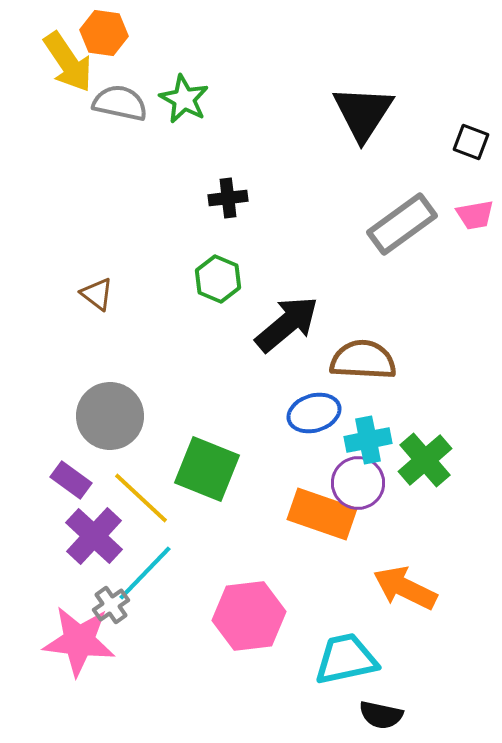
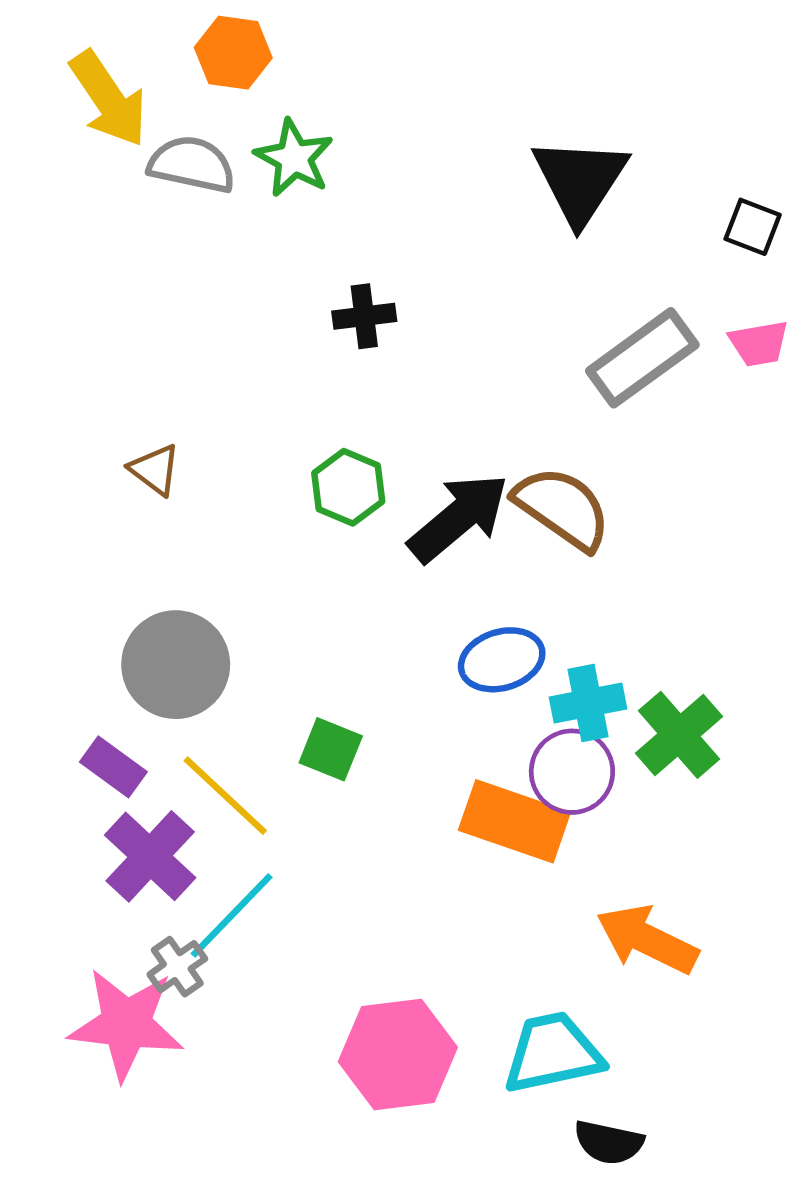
orange hexagon: (104, 33) -> (233, 53), moved
green hexagon: (218, 279) -> (348, 487), moved
brown semicircle: (363, 360) -> (562, 508), moved, turned 32
green square: (207, 469) -> (331, 749), size x0.6
pink hexagon: (249, 616) -> (398, 1054), moved

